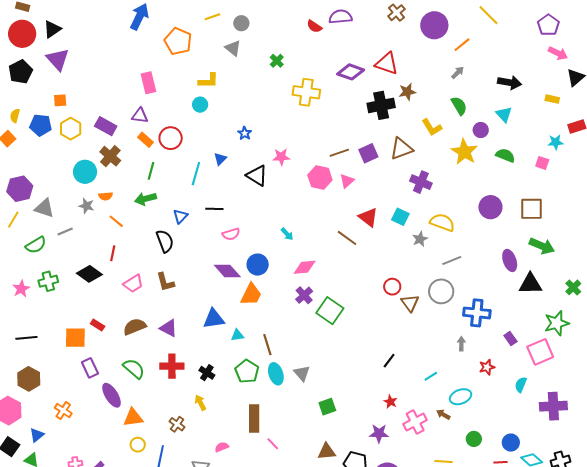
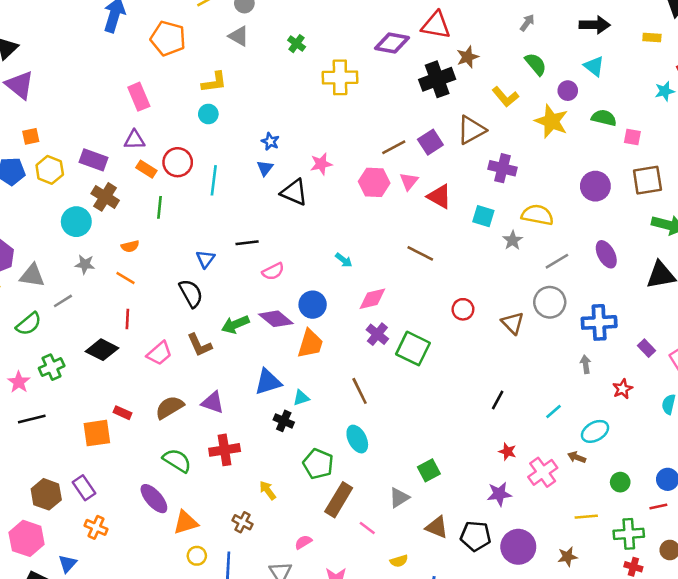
blue triangle: (220, 159) -> (265, 168), moved
pink square: (542, 163) -> (632, 137), moved
cyan line: (196, 174) -> (214, 180), moved
orange semicircle: (106, 196) -> (130, 246), moved
green arrow: (146, 199) -> (235, 324), moved
red triangle: (368, 217) -> (439, 196), moved
purple ellipse: (510, 260) -> (606, 254), moved
red circle: (392, 287) -> (463, 309), moved
black line: (26, 338) -> (32, 419), moved
brown line: (267, 345) -> (360, 391), moved
purple rectangle: (90, 368) -> (84, 488), moved
green pentagon: (247, 371) -> (318, 464), moved
black cross: (207, 373) -> (284, 421), moved
gray triangle: (302, 373) -> (399, 498), moved, turned 48
brown rectangle: (254, 418) -> (339, 500), turned 40
brown triangle: (327, 452) -> (437, 527), turned 36

